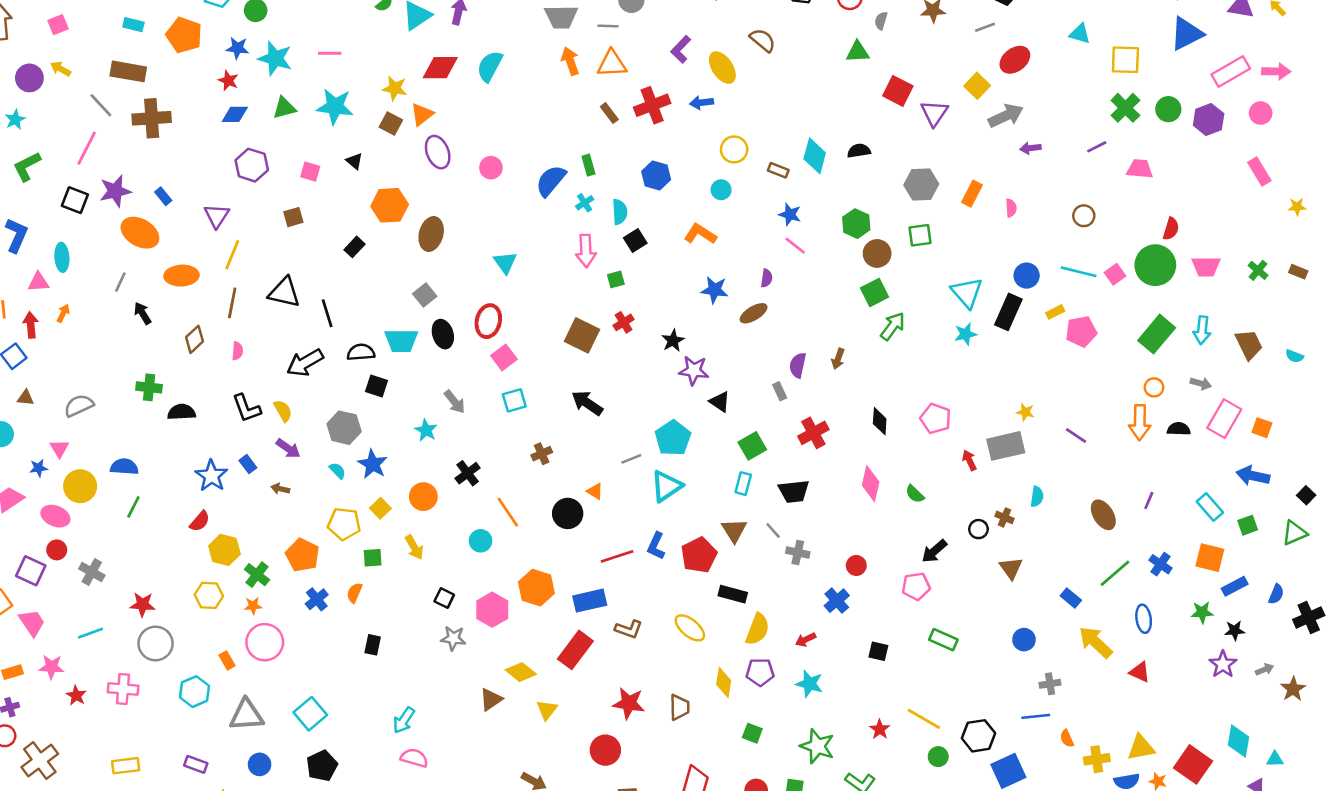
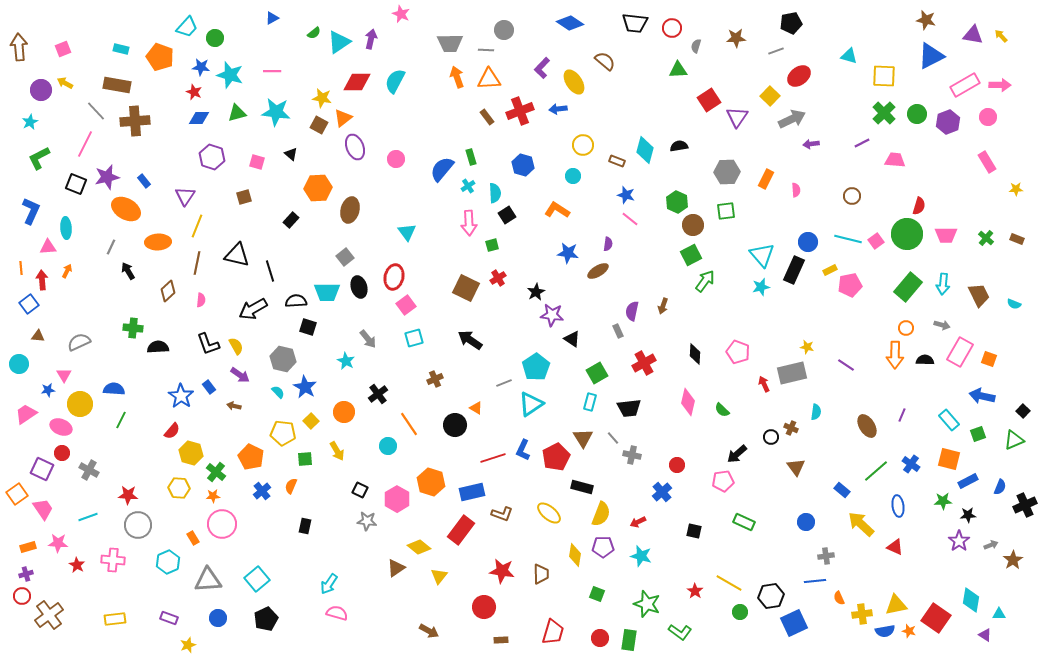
red square: (898, 91) -> (709, 100), turned 30

